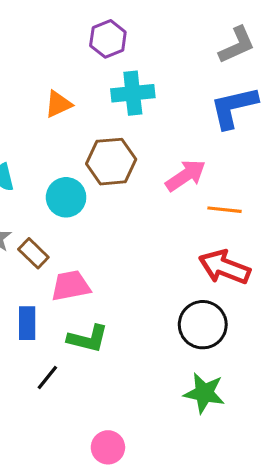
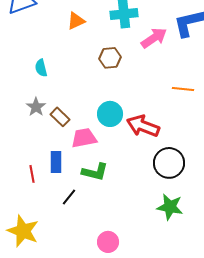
brown hexagon: (111, 162) -> (110, 58), size x0.7
pink arrow: (186, 176) -> (154, 38), moved
cyan circle: (66, 197) -> (110, 114), moved
red arrow: (224, 267) -> (143, 126), moved

